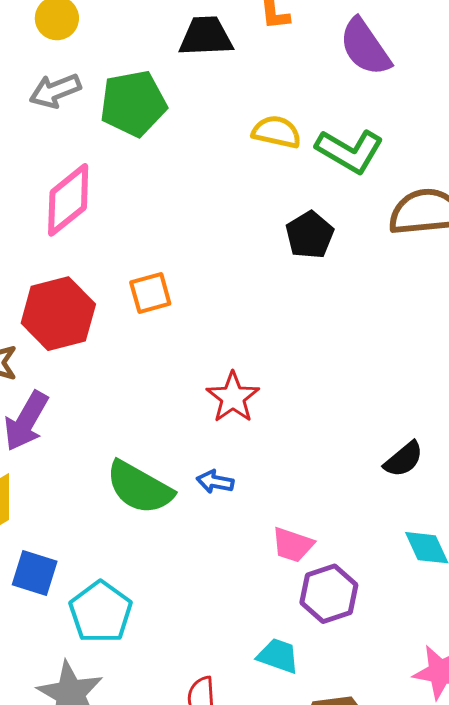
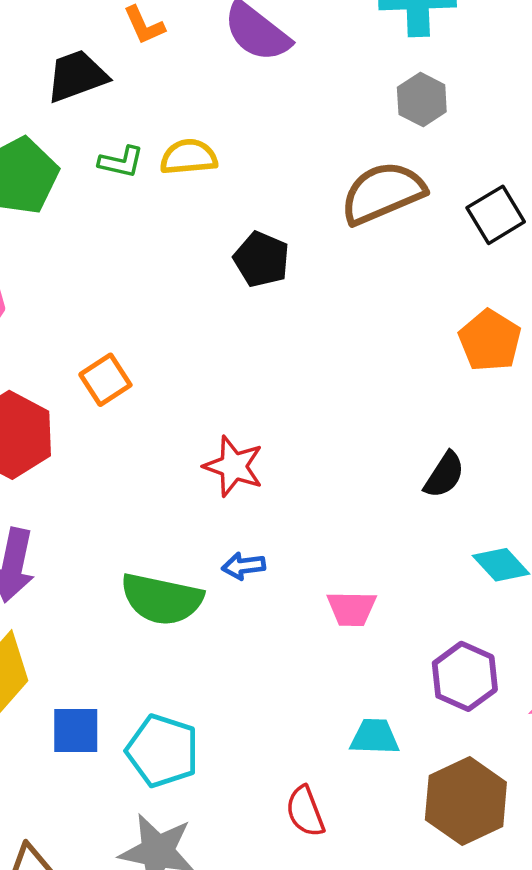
green L-shape: (350, 151) -> (121, 162), moved, size x0.6
purple hexagon: (329, 594) -> (465, 676), moved

